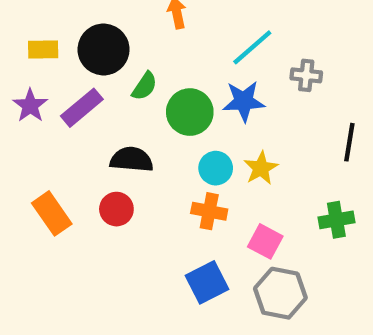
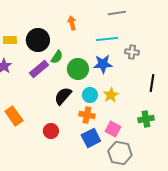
cyan line: (252, 47) -> (107, 39), turned 35
purple rectangle: (82, 108) -> (39, 69), moved
black semicircle: (132, 159) -> (63, 96), moved, turned -54
red circle: (116, 209) -> (51, 131), moved
blue square: (207, 282) -> (91, 138), moved

